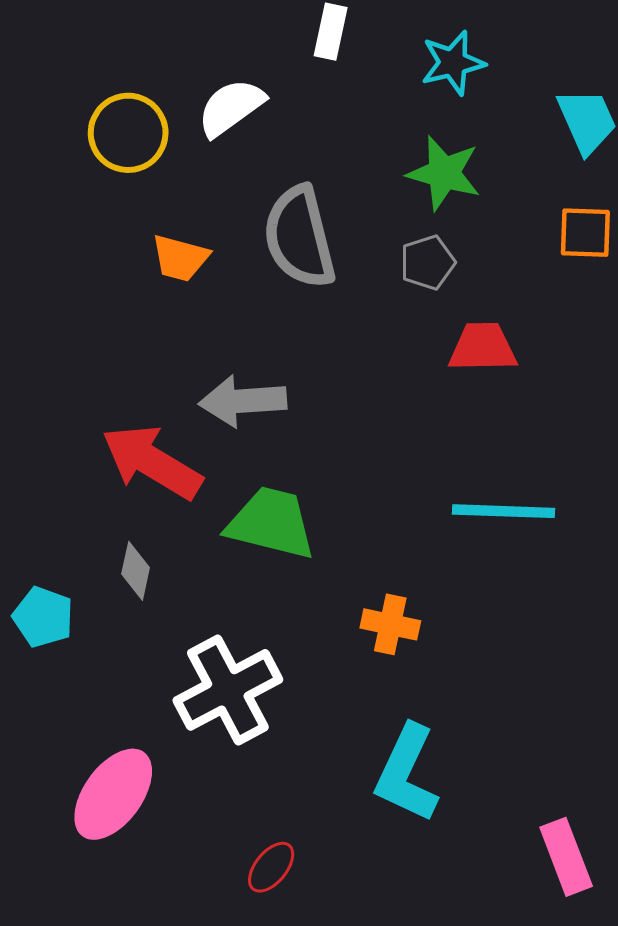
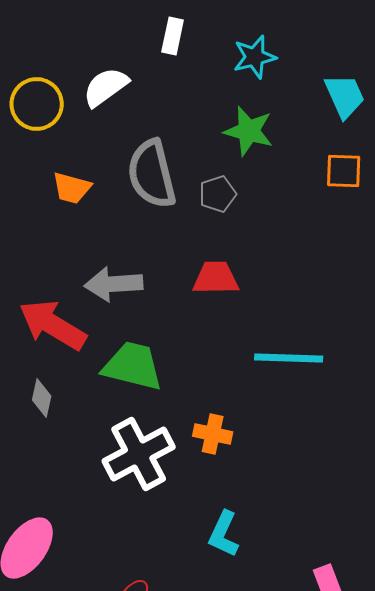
gray pentagon: (428, 262) -> (218, 194), moved
red trapezoid: (483, 347) -> (216, 278), moved
white cross: (228, 690) -> (139, 454), moved
cyan L-shape: (407, 773) -> (224, 534), size x0.7

